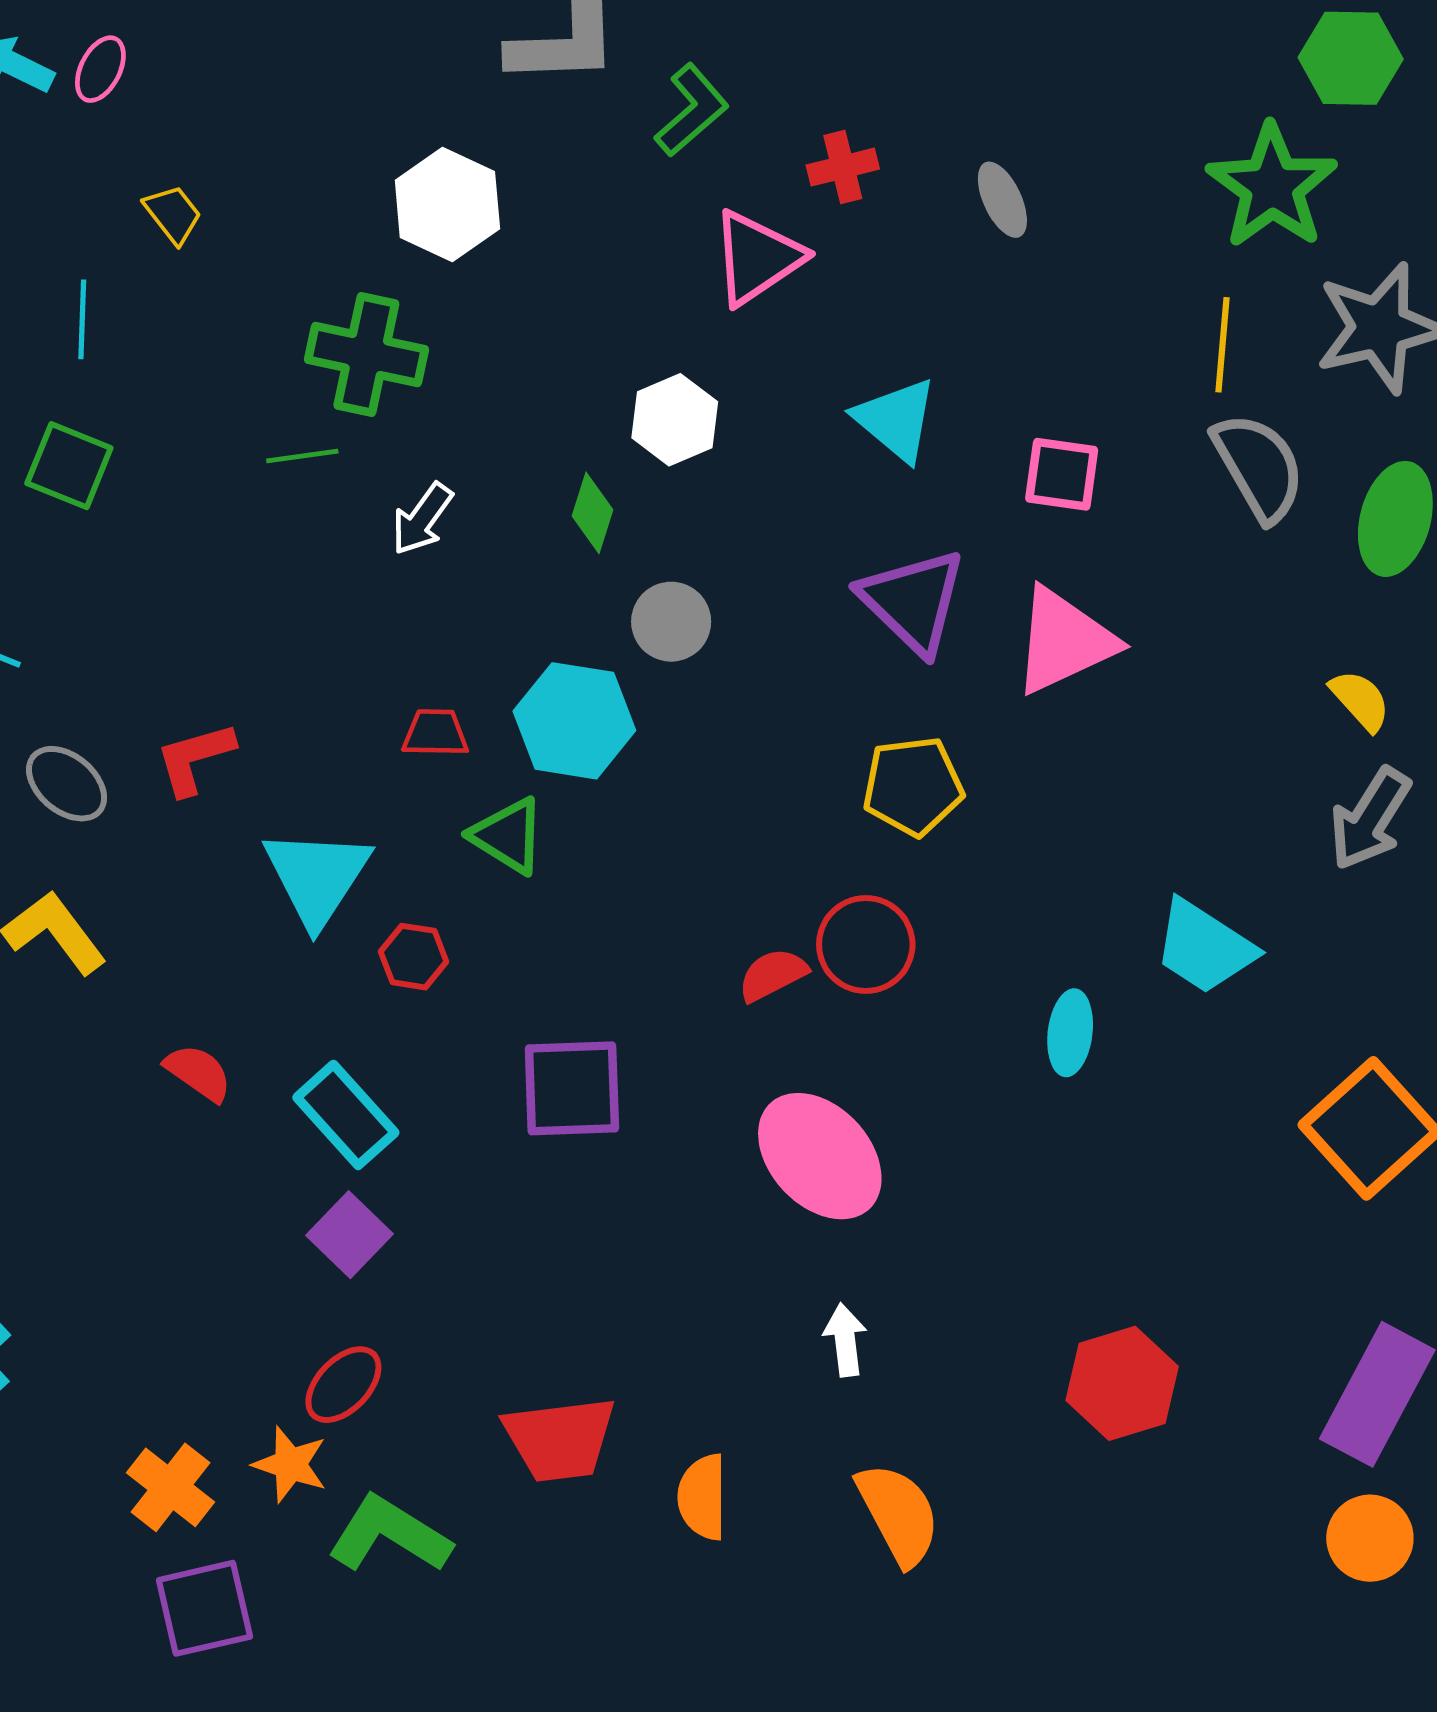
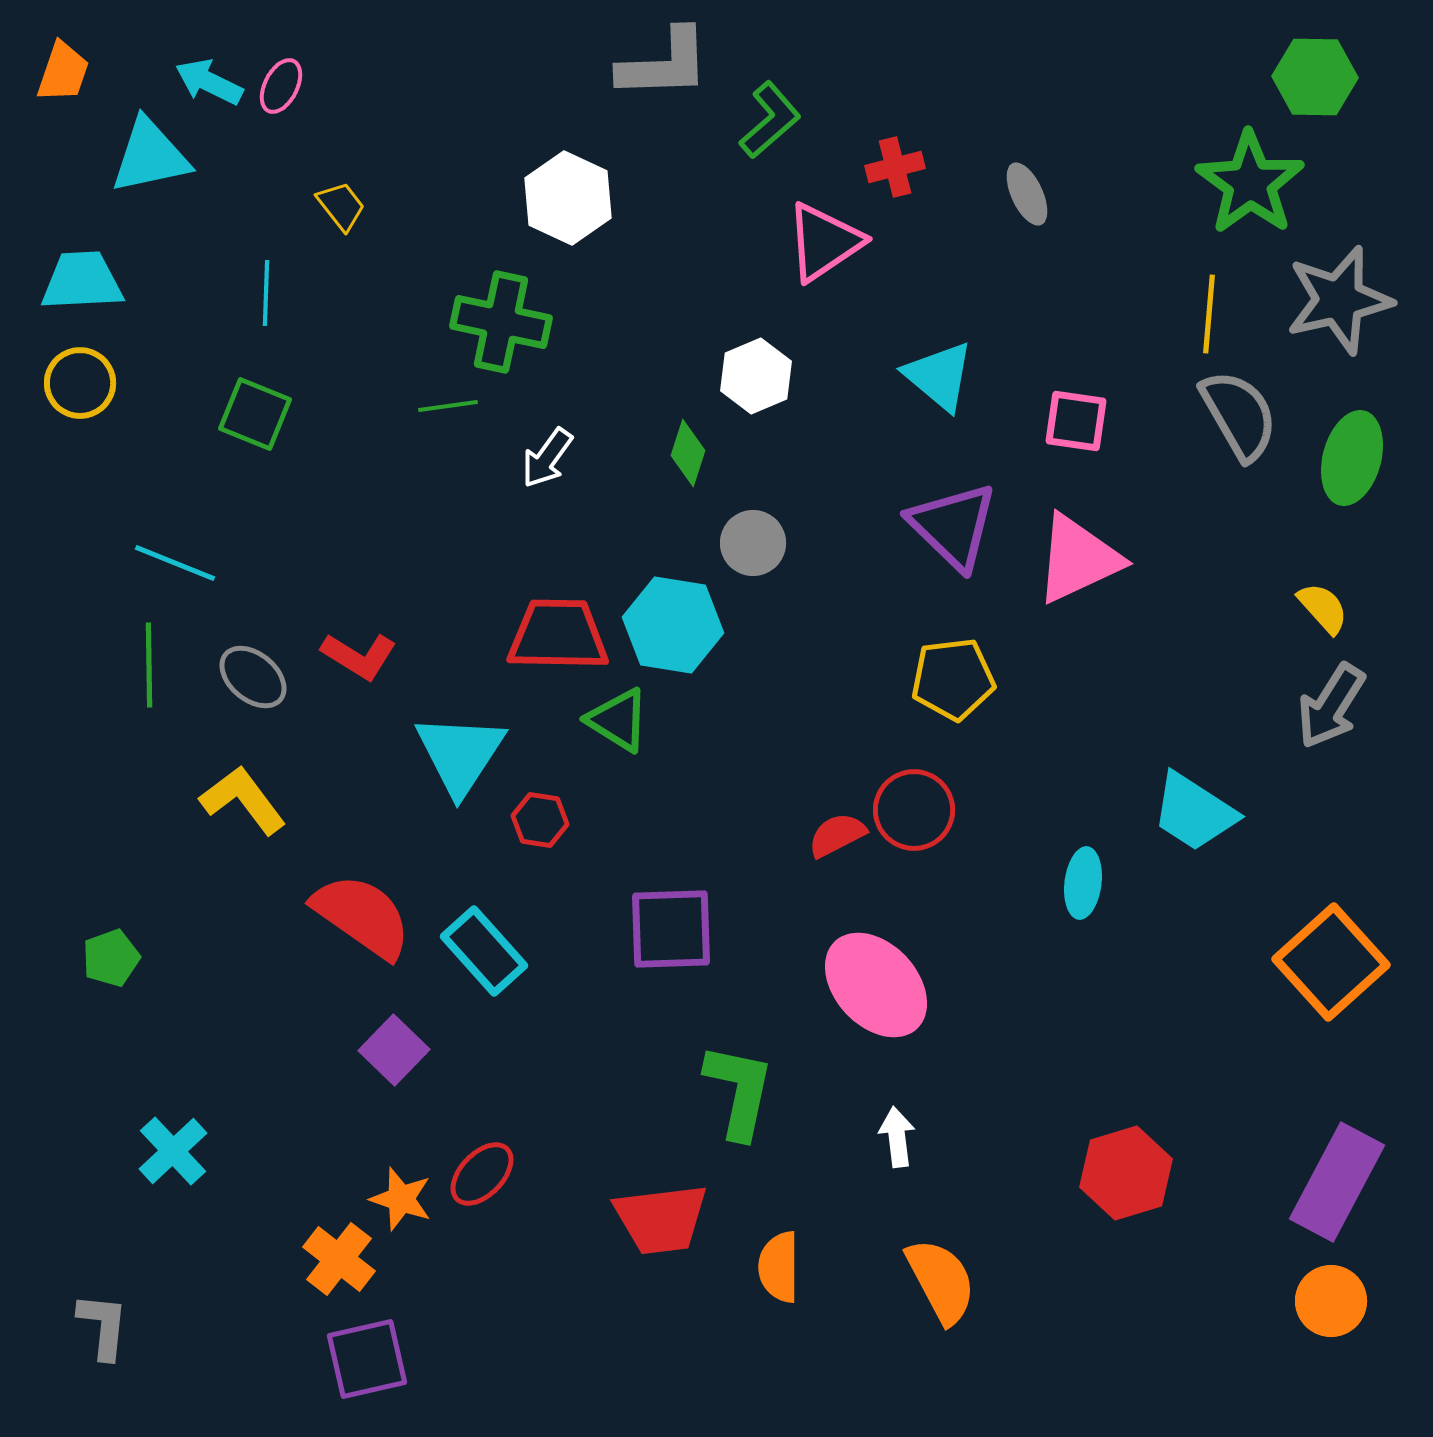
red trapezoid: (435, 733) -> (558, 635), size x1.8
red L-shape: (195, 758) -> (359, 656), turned -132
red semicircle: (198, 1073) -> (362, 916), size x1.8
purple square: (349, 1235) -> (394, 1050), moved
orange star: (290, 1464) -> (401, 1199), moved
green L-shape: (389, 1535) -> (739, 1091), moved, turned 70

